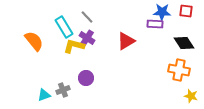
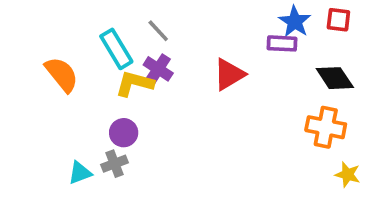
blue star: (162, 12) -> (295, 22), turned 30
purple circle: (86, 78) -> (124, 133), moved

